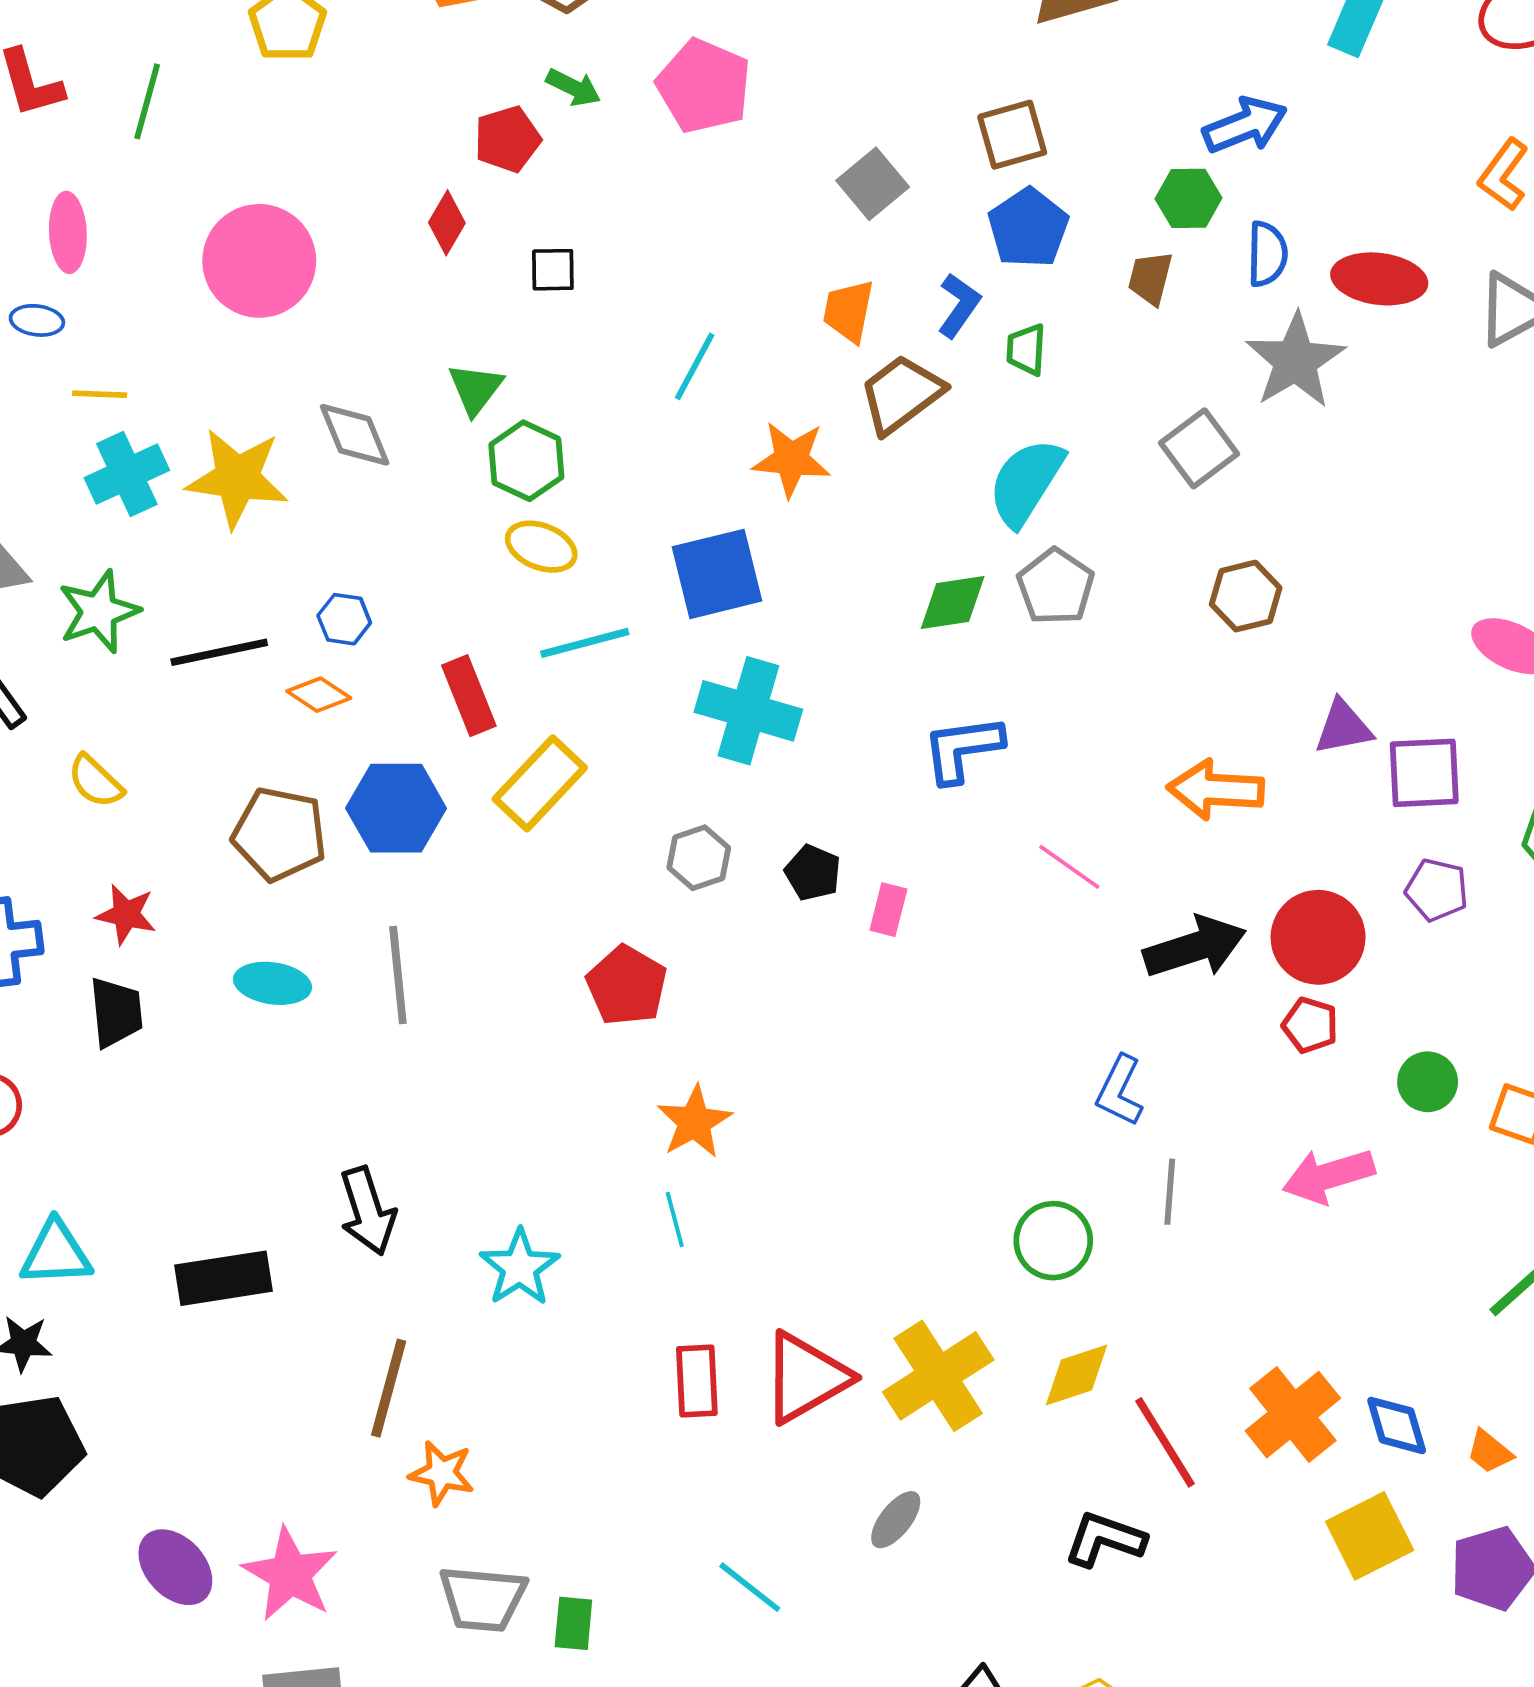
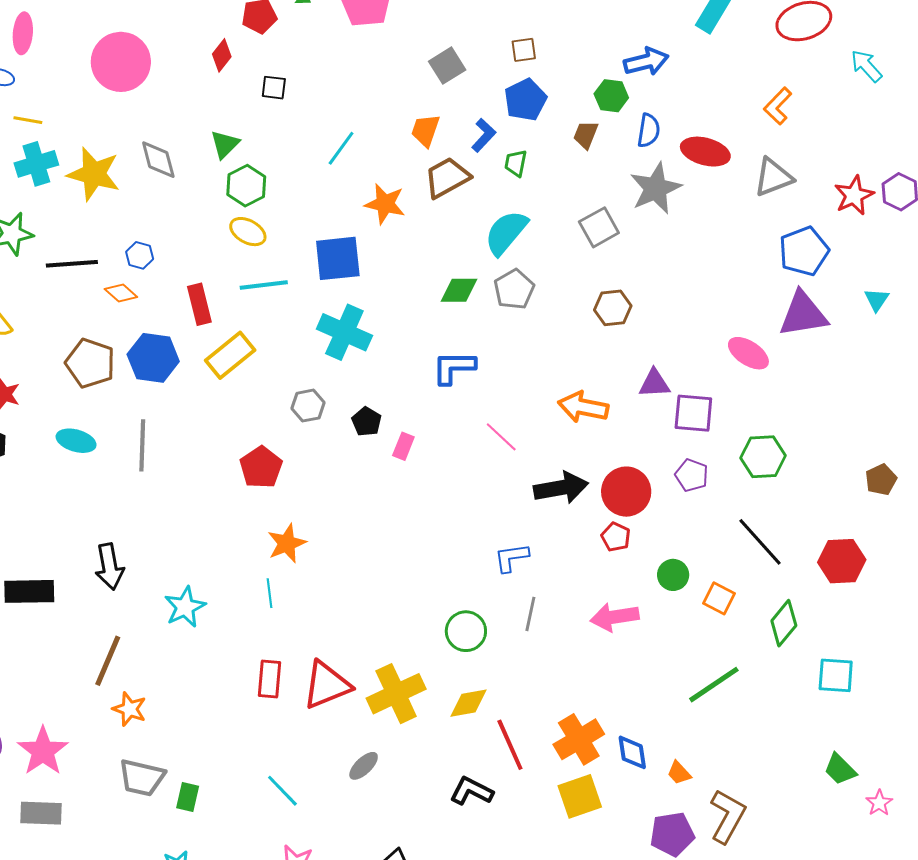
brown square: (1012, 135) -> (524, 50), size x0.7
blue L-shape: (1120, 1091) -> (511, 558), turned 48
yellow square: (1370, 1536) -> (580, 796), moved

